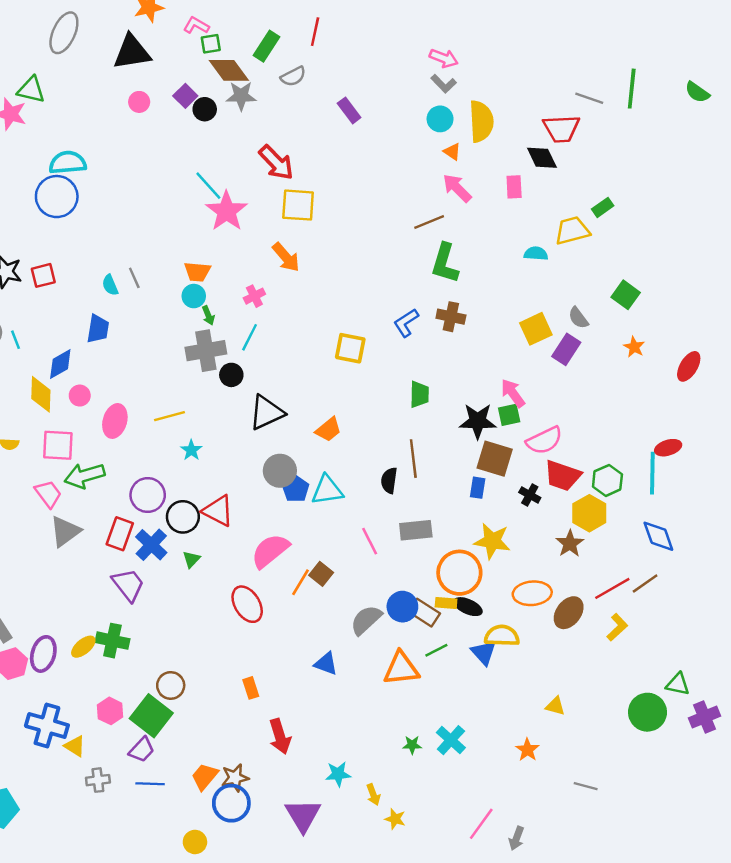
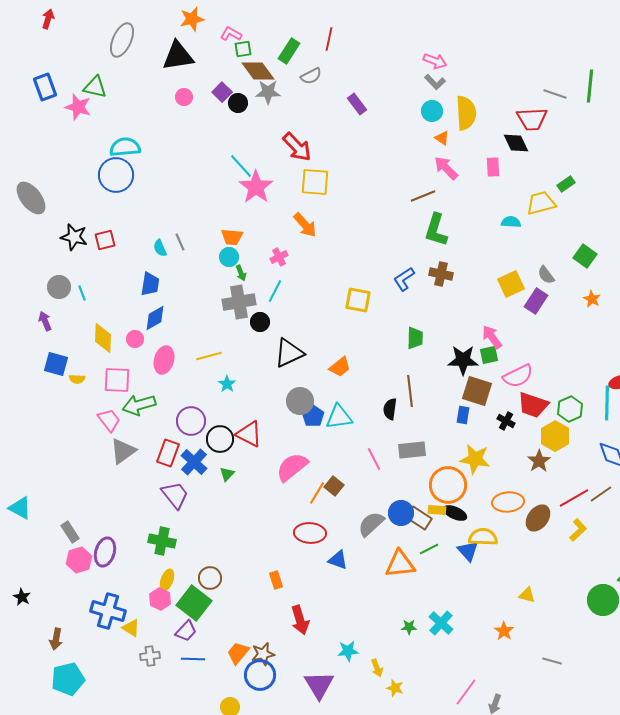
blue diamond: (60, 364) -> (155, 318), moved
red ellipse: (247, 604) -> (310, 533), moved, turned -56
yellow ellipse: (83, 647) -> (167, 580), moved, turned -30

